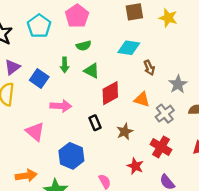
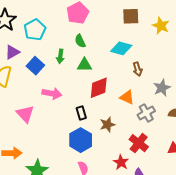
cyan pentagon: (39, 26) -> (35, 30), moved
green semicircle: (84, 46) -> (80, 41), turned 72
green triangle: (92, 71) -> (84, 65), turned -35
blue hexagon: (71, 156) -> (81, 140), moved
red star: (135, 166) -> (121, 162), moved

